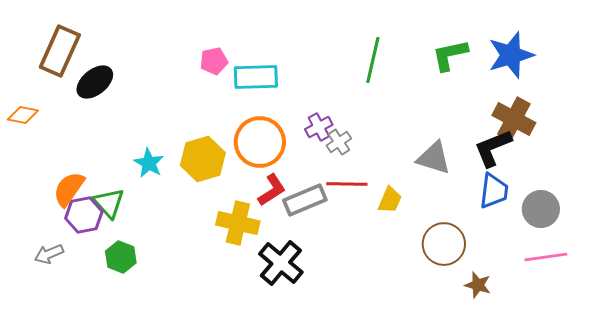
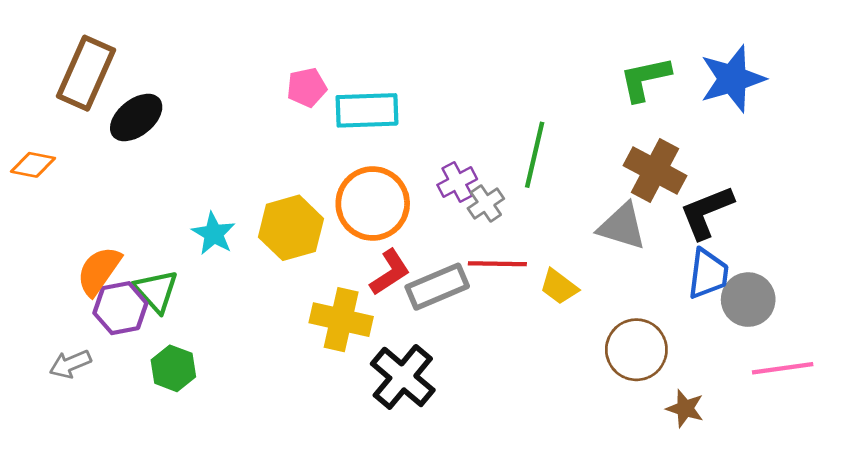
green line: (373, 60) -> (535, 155), moved
brown cross: (514, 119) -> (655, 171), moved
yellow trapezoid: (390, 200) -> (559, 287), turned 104
gray circle: (541, 209) -> (748, 300), moved

